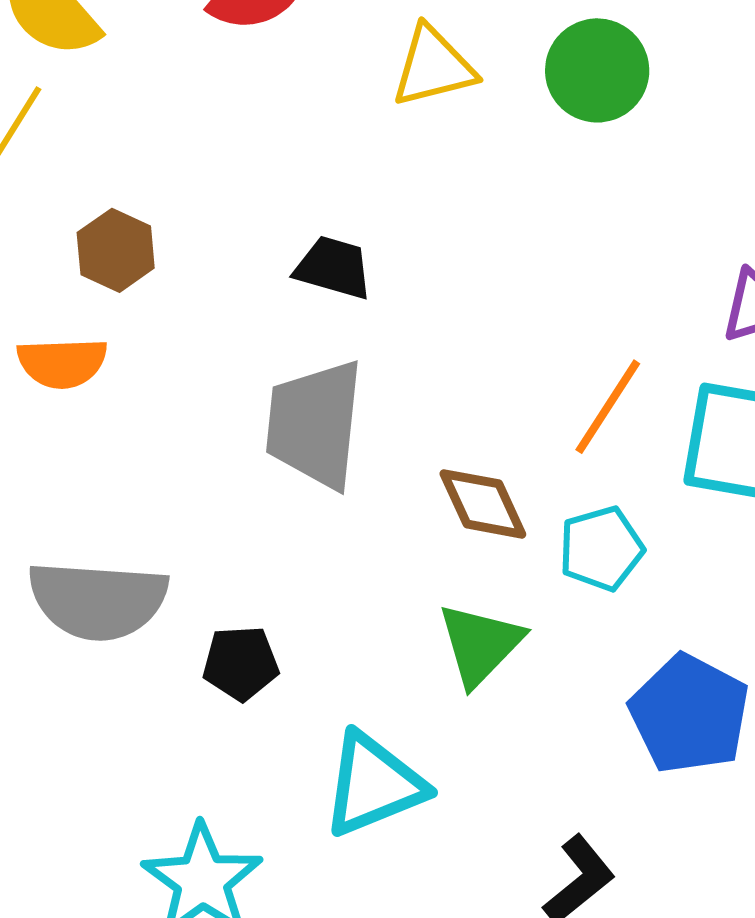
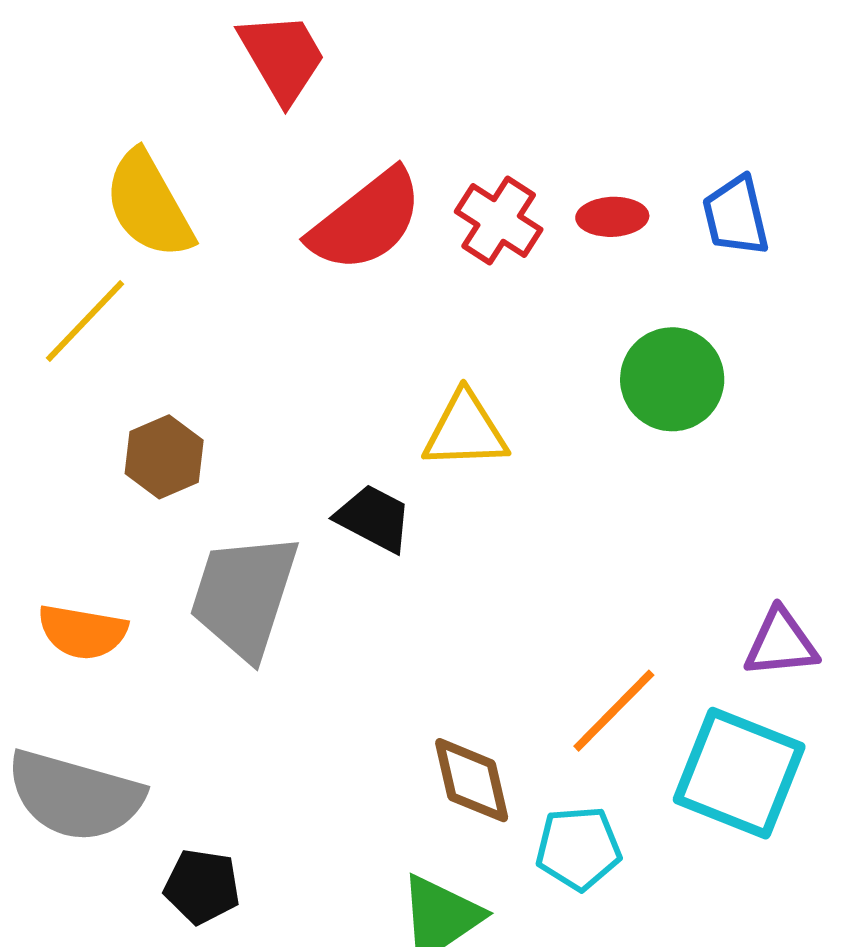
yellow triangle: (433, 67) -> (465, 431), moved
orange semicircle: (62, 363) -> (83, 632), moved
gray trapezoid: (315, 424) -> (244, 596), moved

